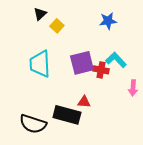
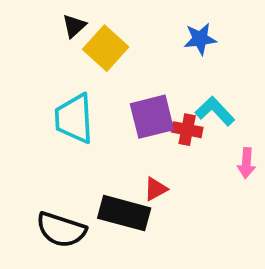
yellow square: (57, 26) -> (106, 48), size x1.6
red triangle: (84, 102) -> (156, 189), turned -32

